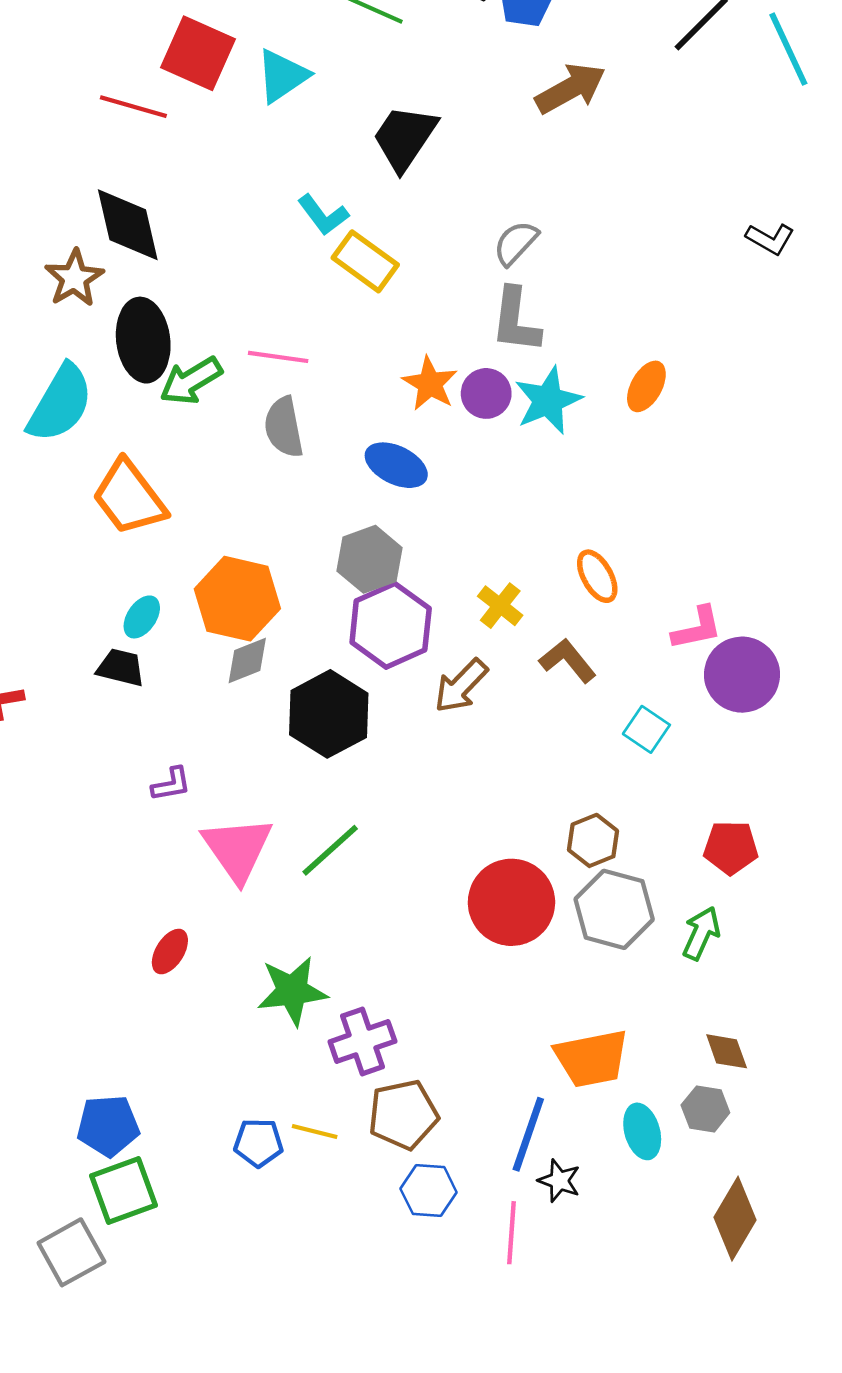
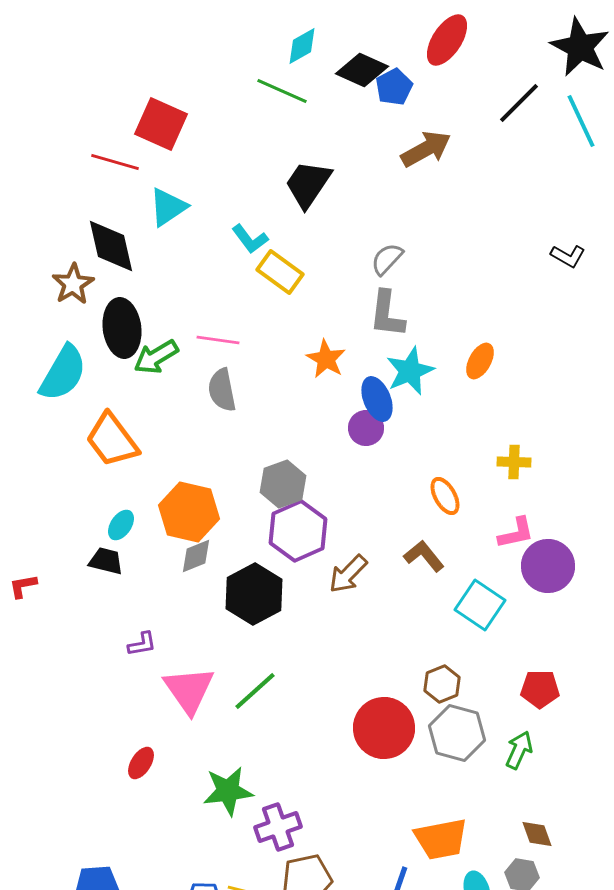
cyan triangle: (282, 76) -> (168, 207), moved
purple circle: (486, 393) -> (366, 428), moved
blue ellipse: (396, 465) -> (377, 399), moved, turned 42
yellow cross: (500, 606) -> (514, 462), moved, turned -36
cyan square: (646, 729) -> (480, 605), size x1.5

